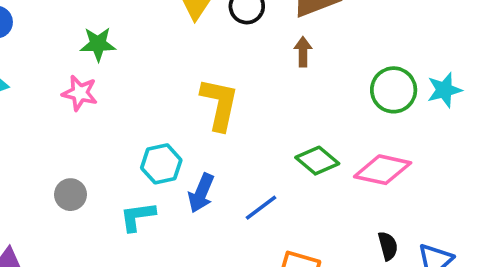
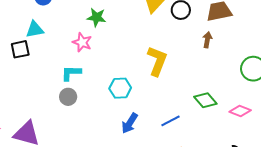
pink diamond: (383, 170) -> (240, 111), size x0.7
blue arrow: (201, 193) -> (130, 123), moved
cyan L-shape: (138, 216) -> (71, 73), moved

